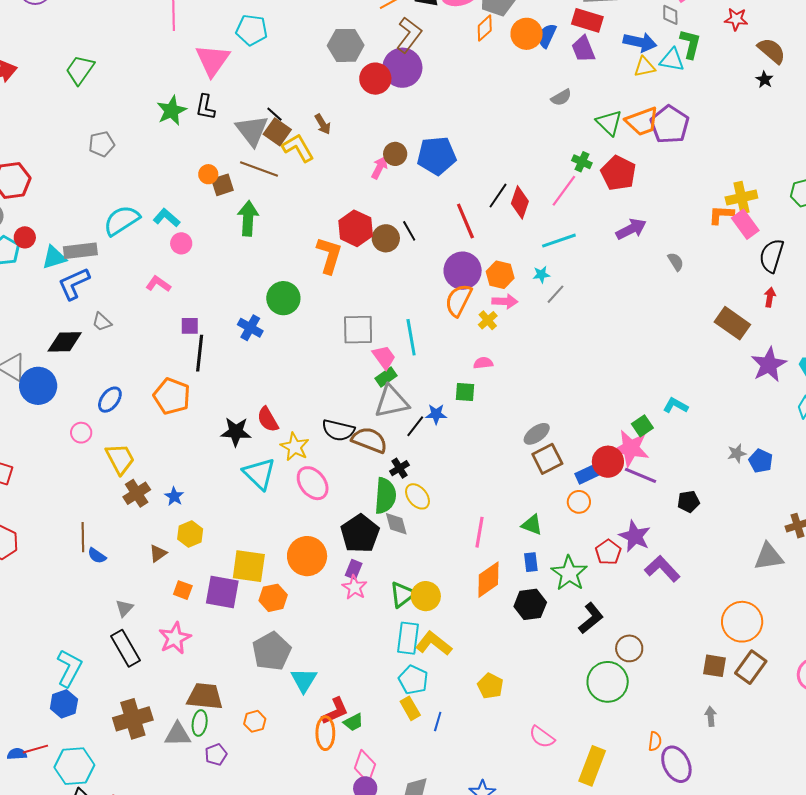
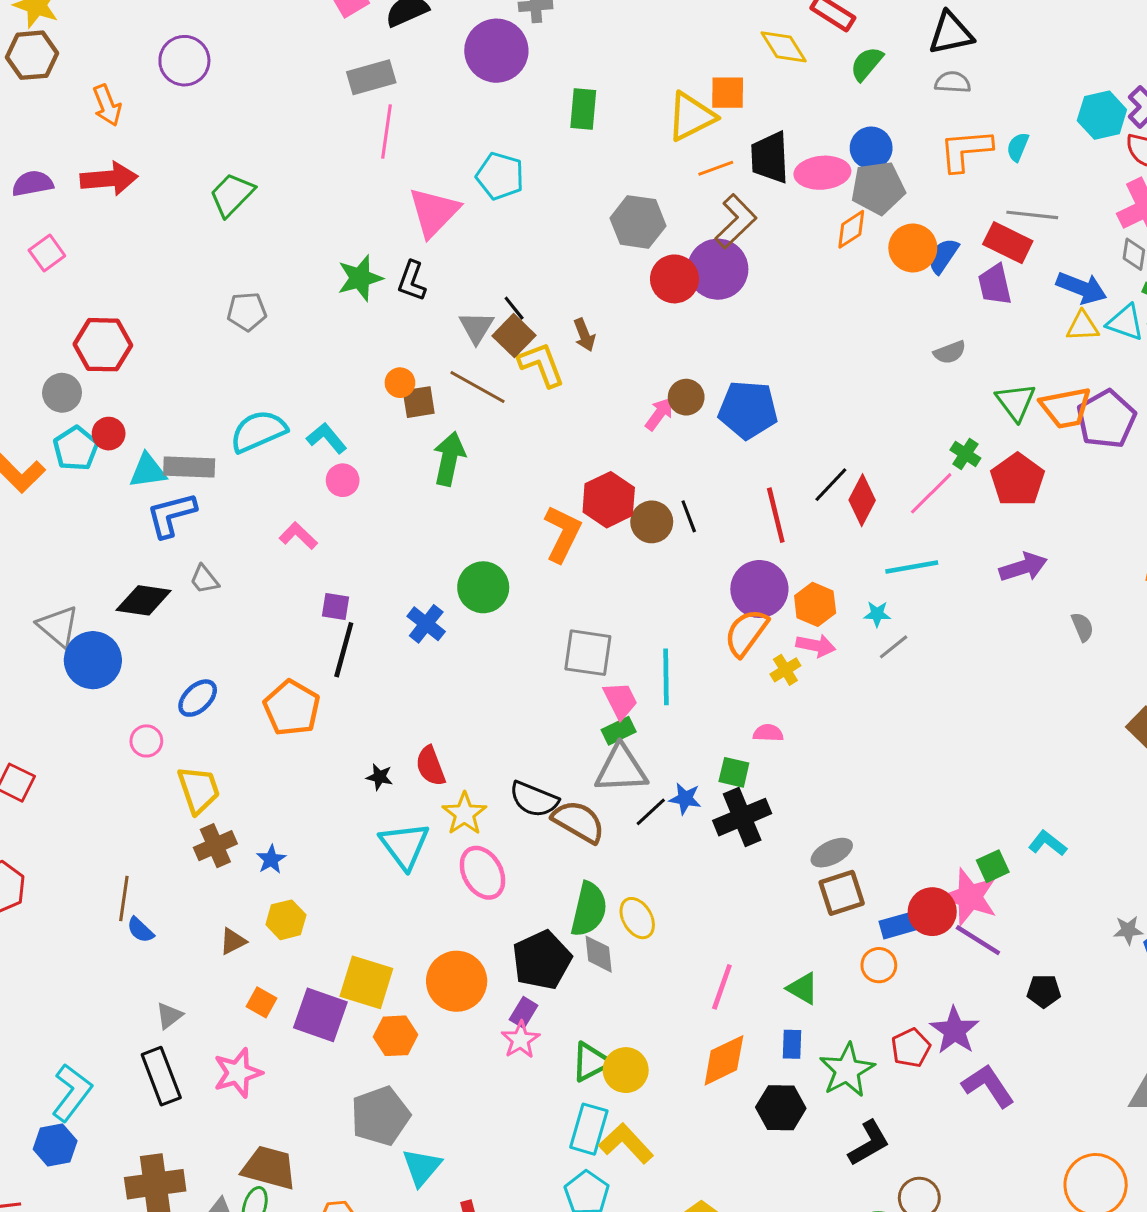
gray triangle: (252, 130) -> (476, 327), size x0.7
black star: (236, 432) -> (379, 777), size x0.6
black cross: (399, 468) -> (742, 817), moved, size x1.8

